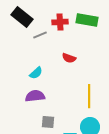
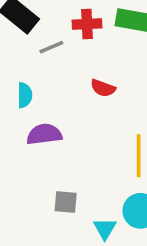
cyan semicircle: (36, 73) -> (25, 95), moved, turned -48
purple semicircle: (35, 96) -> (44, 134), moved

